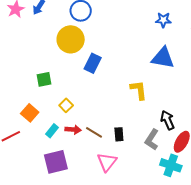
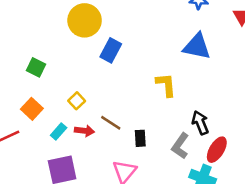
green square: (44, 79) -> (36, 67), moved, turned 35
brown line: (94, 132) -> (111, 123), moved

